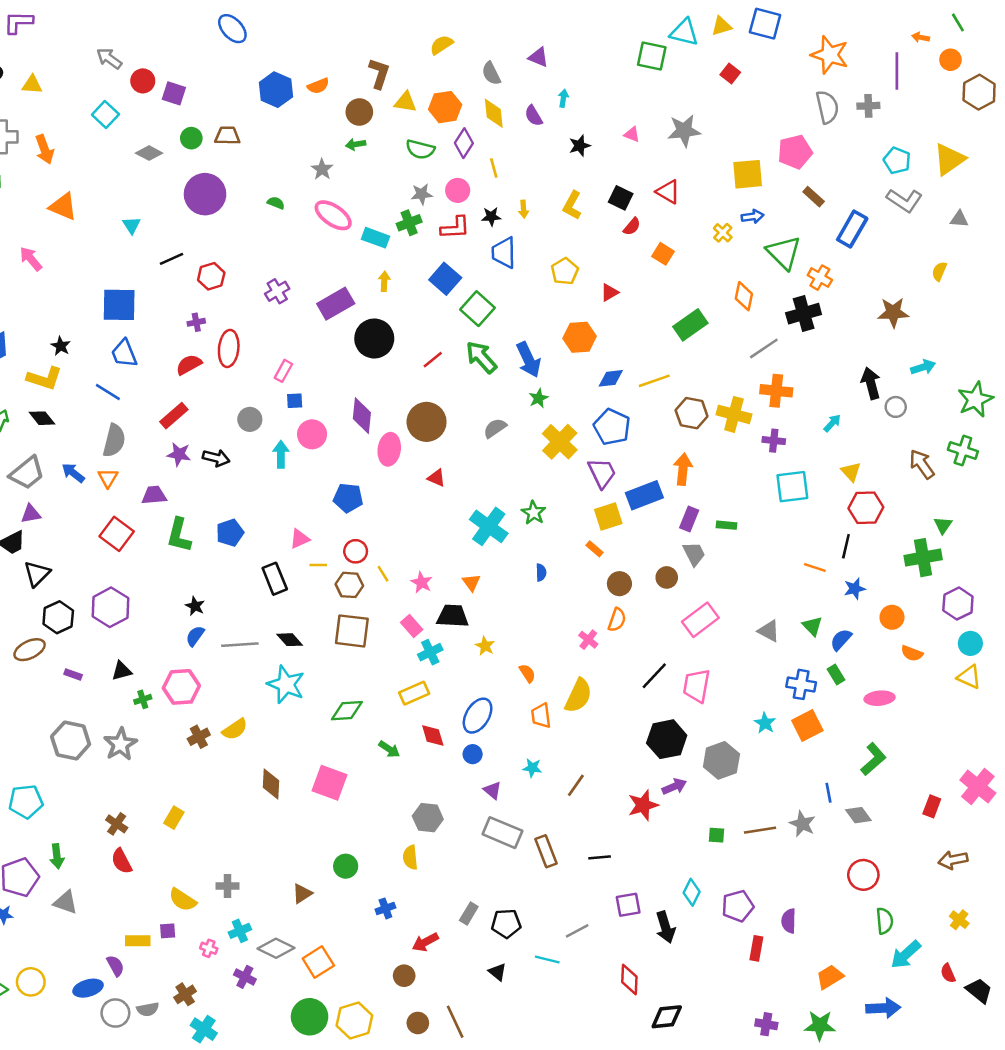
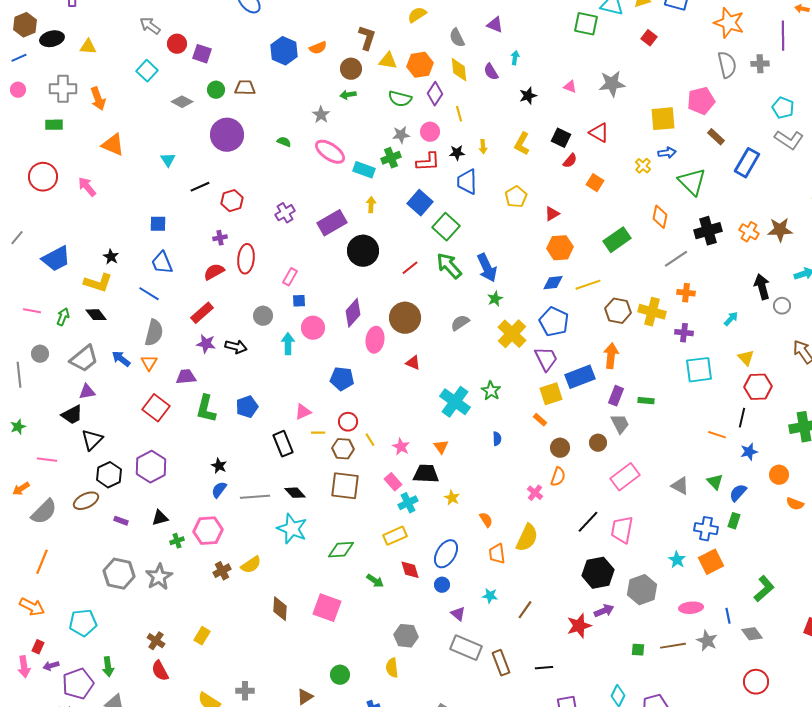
orange cross: (820, 278) -> (749, 232), moved
blue square: (119, 305) -> (158, 224), size x0.6
orange hexagon: (580, 337) -> (560, 248), moved
orange cross: (776, 391) -> (686, 293), size x0.7
purple diamond: (362, 416) -> (353, 313), turned 36
green rectangle: (836, 675) -> (734, 521), turned 49
pink ellipse: (880, 698) -> (691, 608), moved

